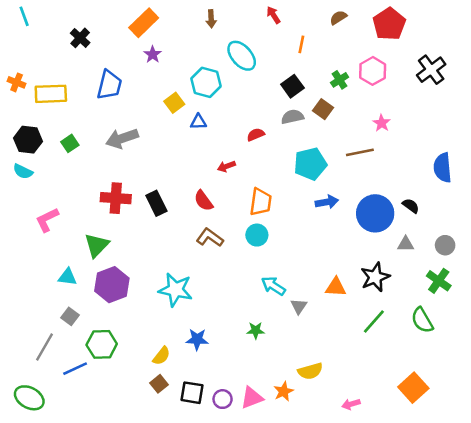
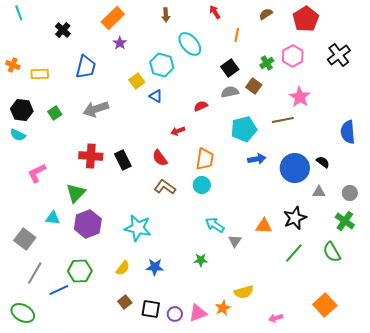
yellow rectangle: (51, 94) -> (40, 74), size x0.7
blue triangle: (198, 122) -> (156, 96), turned 32
pink star: (382, 123) -> (300, 97), size x1.5
gray square: (70, 316) -> (25, 239), moved, size x1.5
yellow semicircle: (161, 356) -> (123, 268), moved

